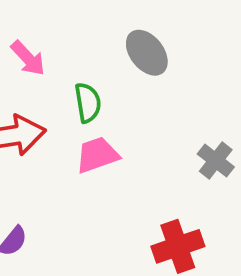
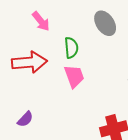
pink trapezoid: (97, 155) -> (74, 76), turned 85

